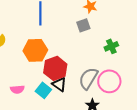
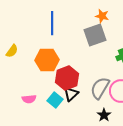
gray square: (83, 25) -> (95, 35), size x1.6
black triangle: (59, 84) -> (71, 94), turned 42

